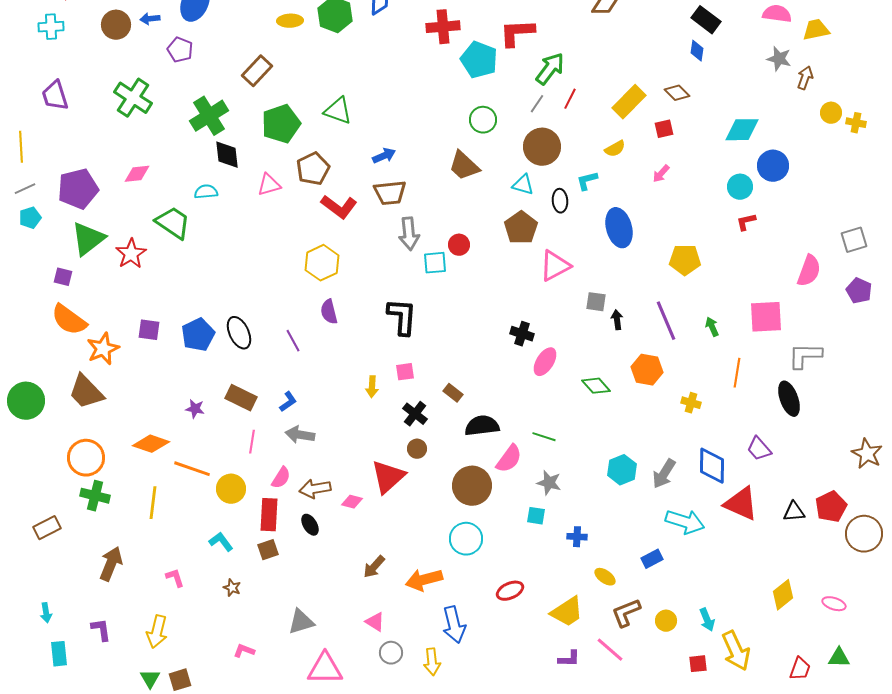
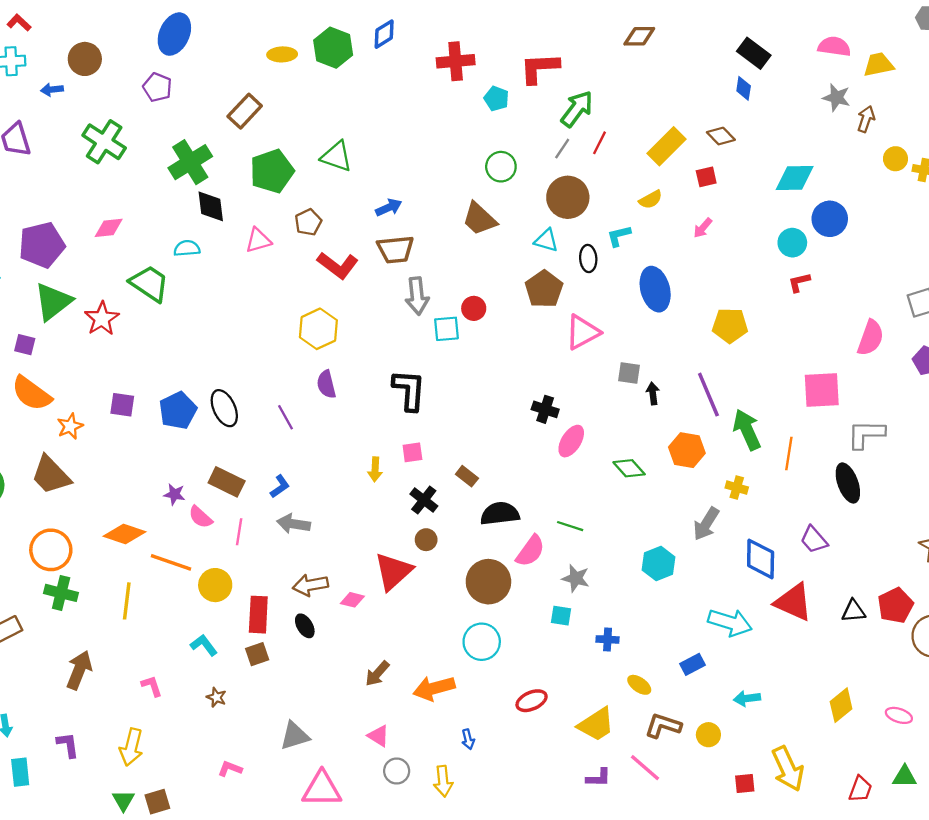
blue arrow: (150, 19) -> (52, 90), moved
cyan pentagon: (479, 60) -> (496, 99), size x0.6
brown pentagon: (313, 169) -> (308, 222), size x0.7
green arrow: (712, 327) -> (747, 430), moved, size x1.8
orange star: (103, 349) -> (70, 426), size x0.7
gray arrow: (664, 474) -> (706, 524), moved
pink semicircle: (281, 478) -> (200, 517), moved, turned 100
brown L-shape: (626, 613) -> (663, 726), turned 40
cyan arrow: (707, 620) -> (747, 698), moved, turned 105
blue arrow: (454, 625) -> (468, 739), size x0.5

